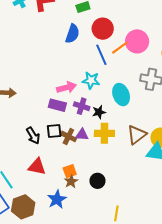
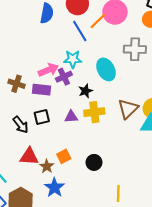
purple cross: (82, 106) -> (64, 77), moved, turned -35
brown cross: (68, 136) -> (16, 84), moved
brown star: (71, 181) -> (47, 166), moved

